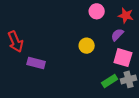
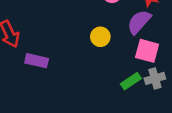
purple semicircle: (117, 35) -> (139, 22), size x1.5

